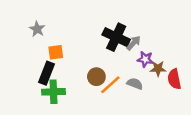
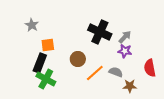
gray arrow: (134, 43) -> (125, 37), moved
brown star: (158, 69) -> (130, 86), moved
brown circle: (96, 77) -> (78, 59), moved
green cross: (53, 92) -> (46, 79), turned 30

